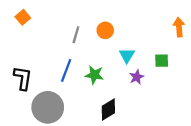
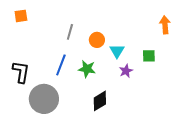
orange square: (23, 17) -> (21, 16), turned 32
orange circle: (105, 30) -> (97, 40), moved

